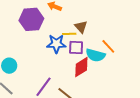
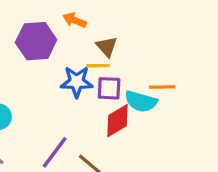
brown triangle: (81, 27) -> (107, 47), moved
orange line: (108, 46) -> (162, 87), turned -49

